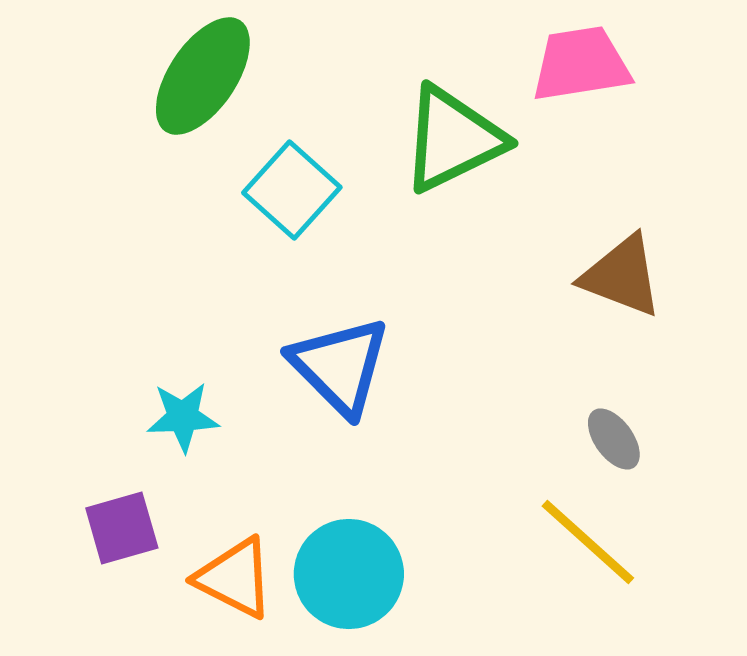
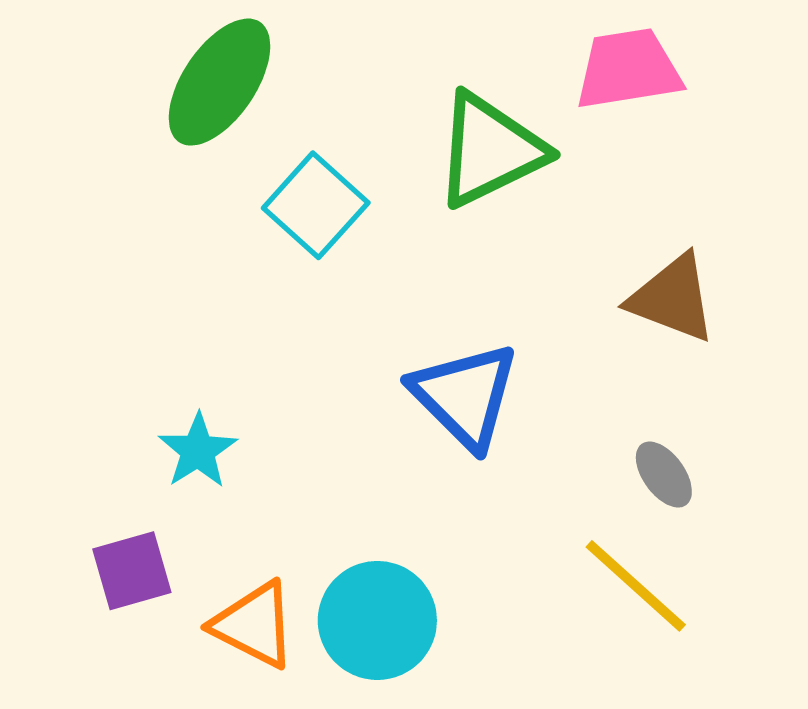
blue triangle: (340, 366) -> (465, 396), moved
cyan star: (183, 417) -> (198, 451), turned -30

